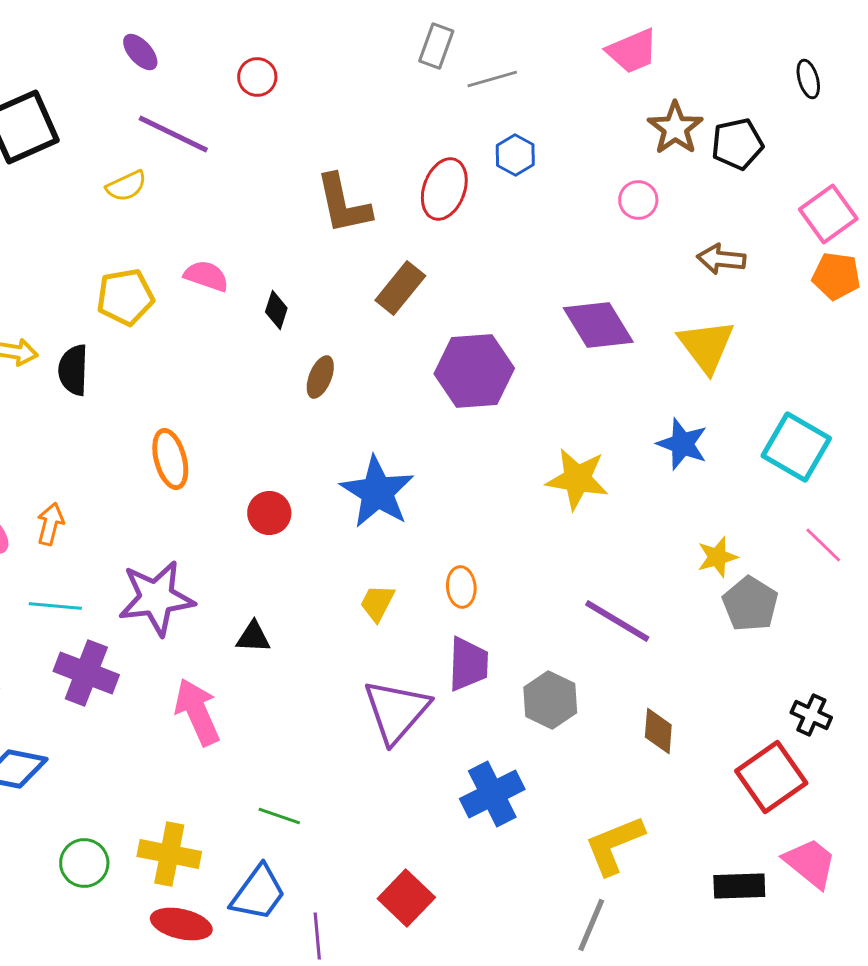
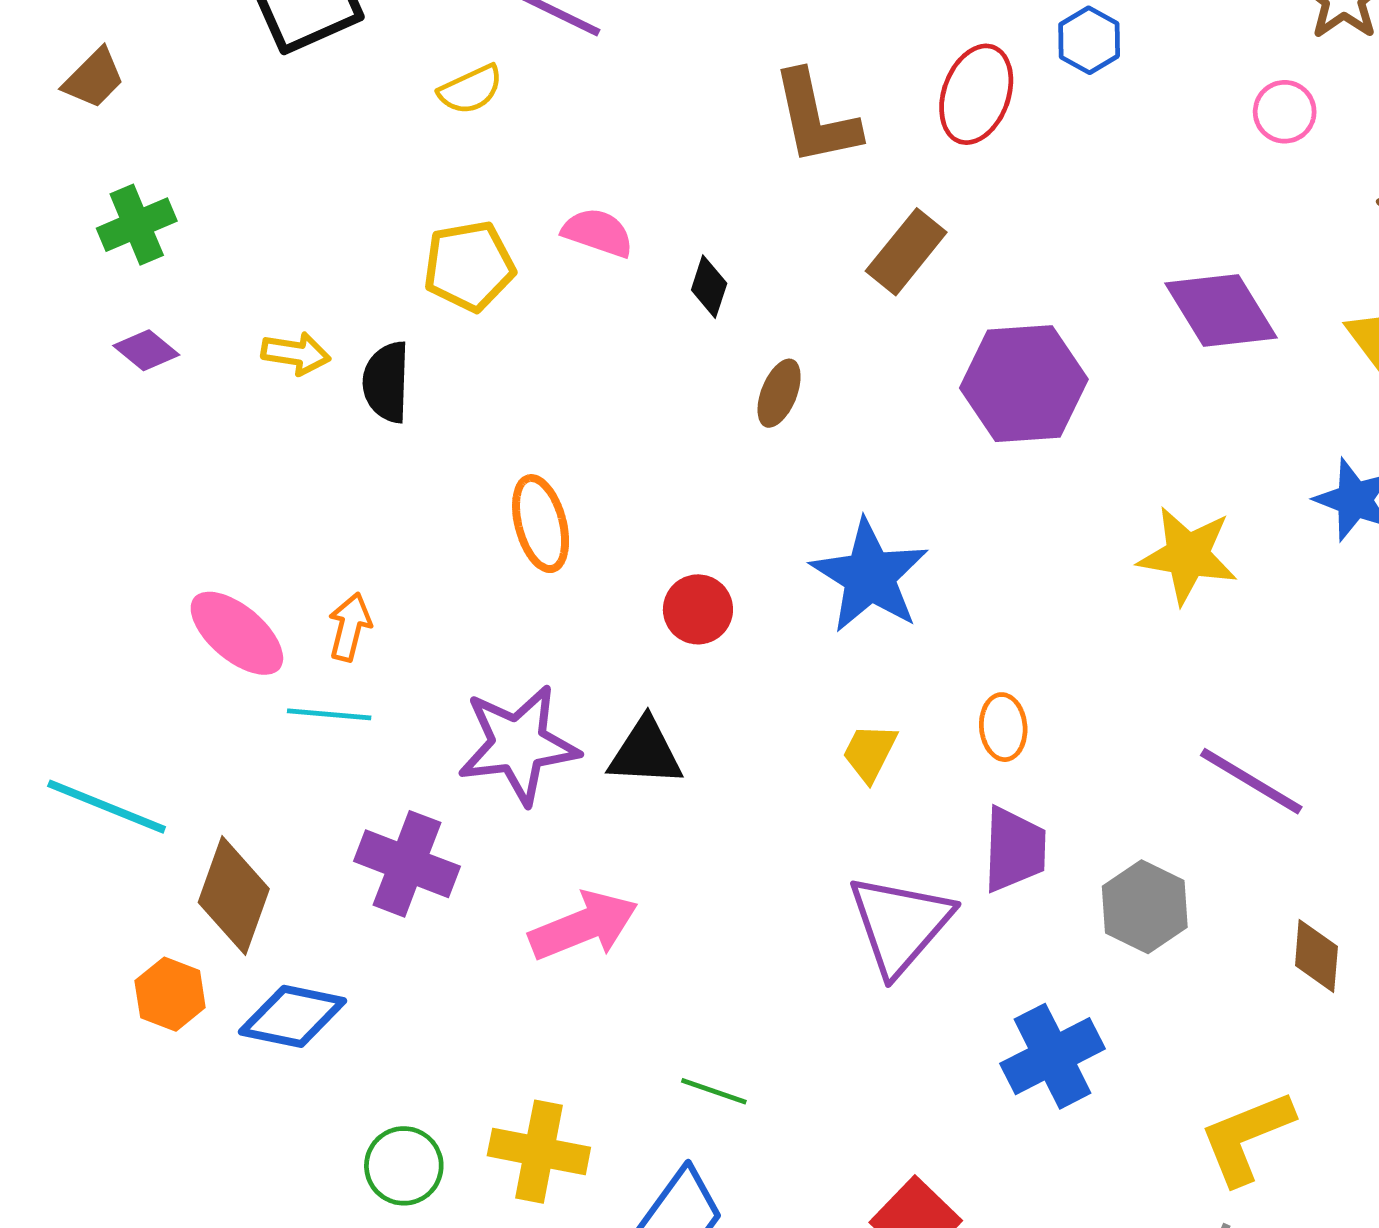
cyan line: (55, 606) -> (329, 714), moved
black triangle: (253, 637) -> (645, 752), moved, size x1.4
pink arrow: (197, 712) -> (583, 926), turned 92

